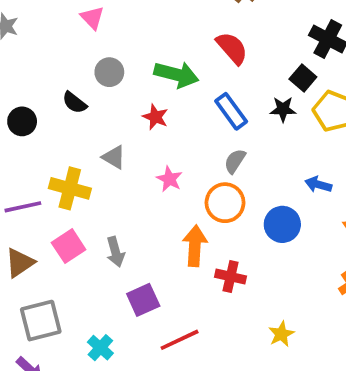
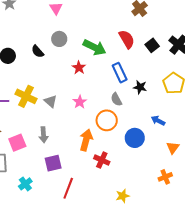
black square: (303, 78) -> (152, 45), moved
black star: (283, 109) -> (140, 87), moved
gray triangle: (114, 157) -> (51, 101), moved
gray semicircle: (235, 161) -> (116, 99), turned -72
pink square: (69, 246) -> (17, 143), moved
red line: (180, 340) -> (68, 188), turned -55

